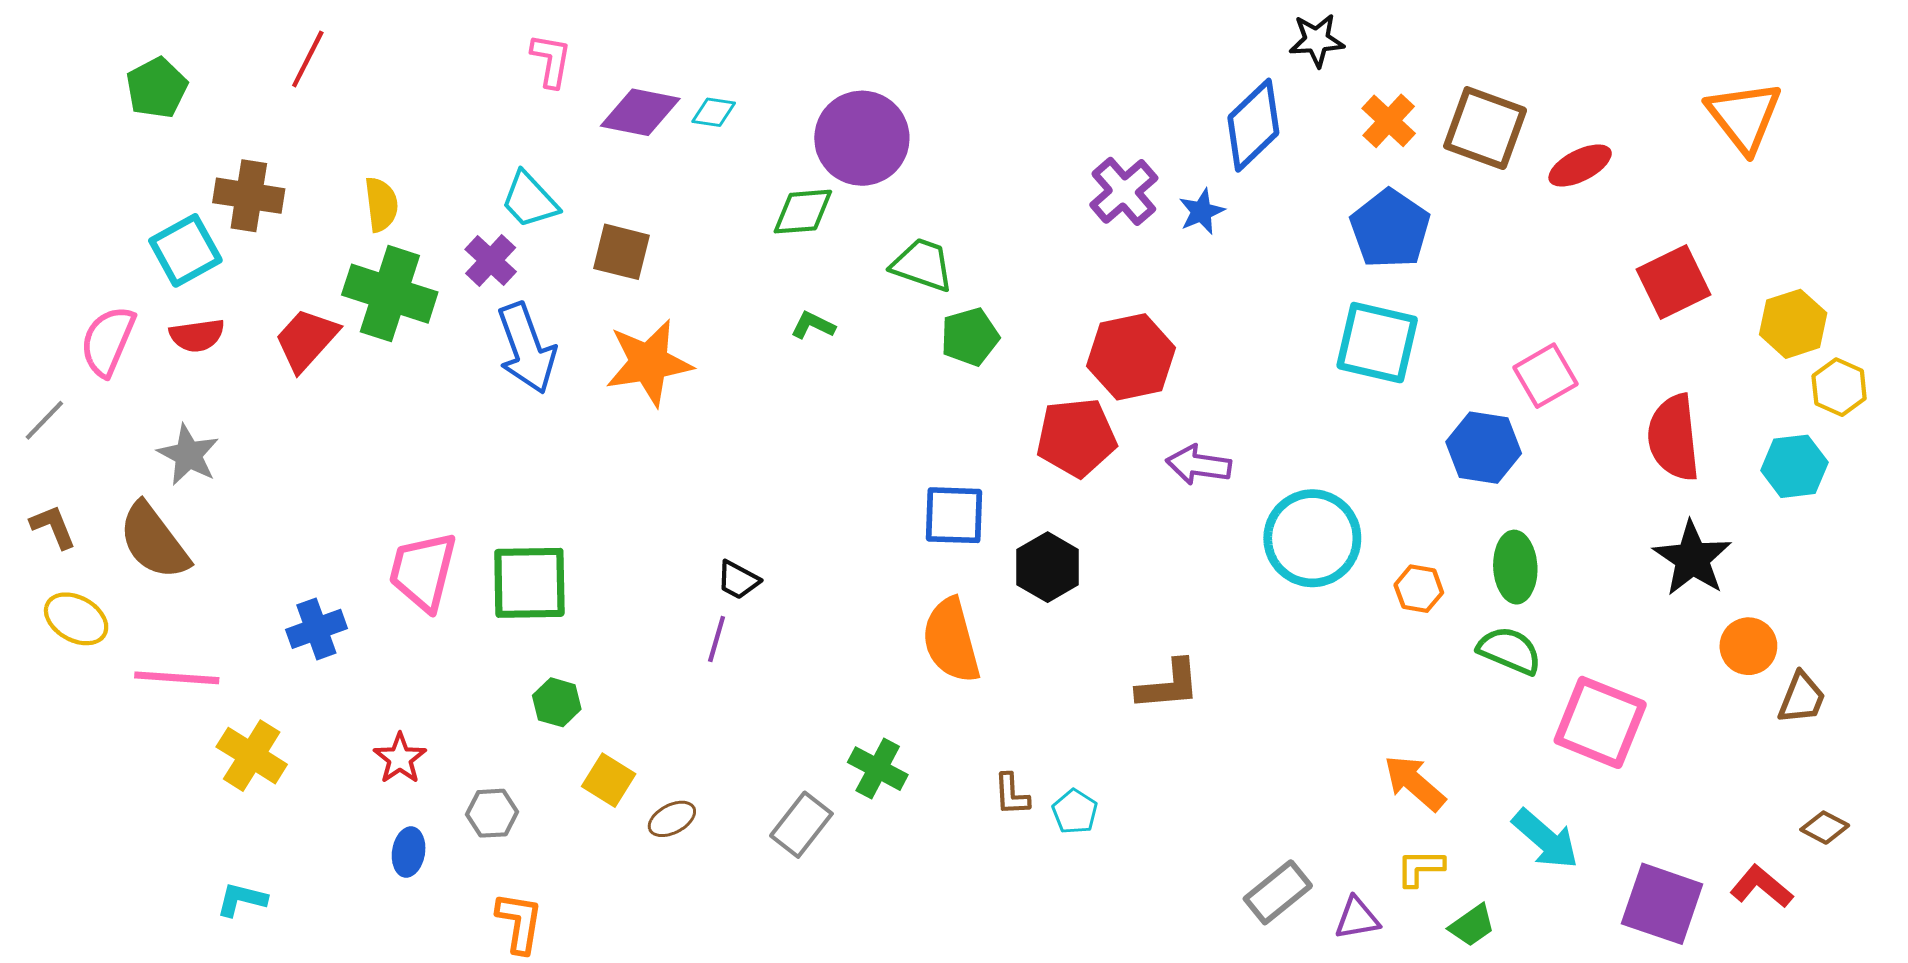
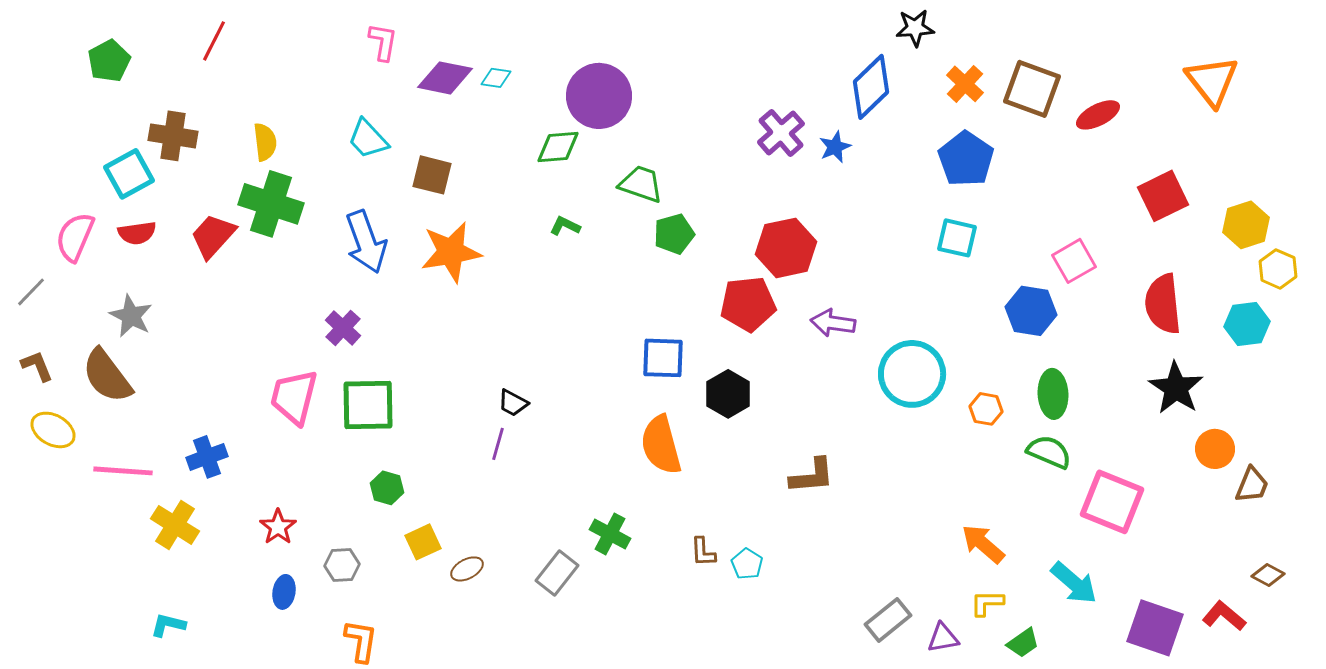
purple cross: (491, 260) -> (343, 328), moved
cyan square: (1377, 343) -> (957, 238), size x0.7
blue cross: (316, 629) -> (207, 457), moved
yellow square: (609, 780) -> (423, 542), turned 33

